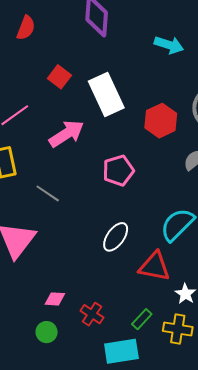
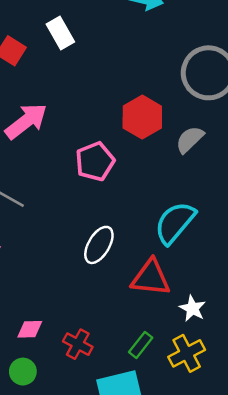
white rectangle: (106, 95) -> (60, 33), moved, size x0.6
red hexagon: (161, 121) -> (142, 117), moved
yellow cross: (178, 329) -> (187, 353), turned -32

